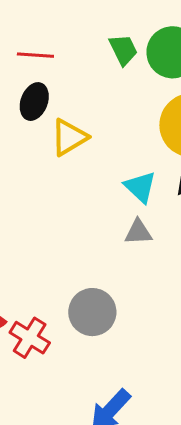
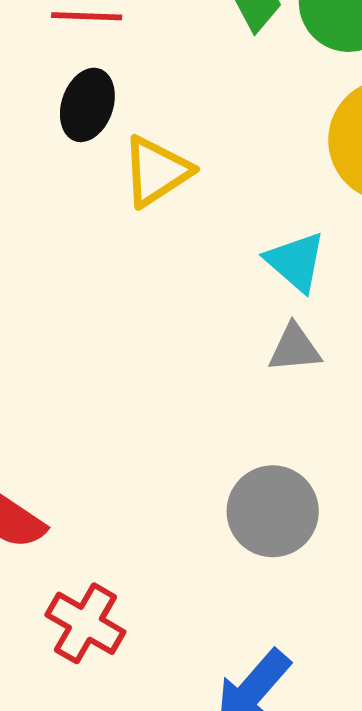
gray circle: (92, 312) -> (273, 511), moved
red cross: (30, 338) -> (85, 623), moved

